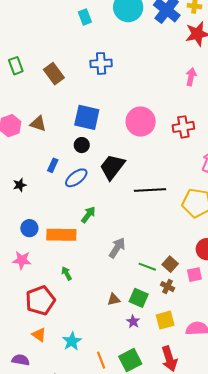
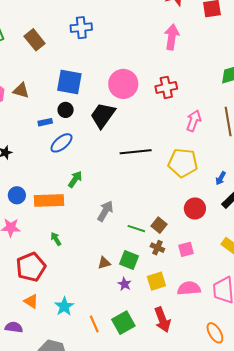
pink arrow: (191, 77) -> (172, 37), size x1.4
blue rectangle: (53, 165) -> (45, 122), moved, turned 56
black trapezoid: (112, 167) -> (103, 115), moved
pink square: (194, 275) -> (186, 249), moved

